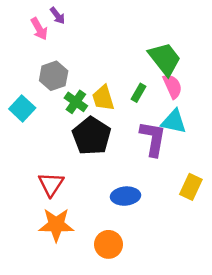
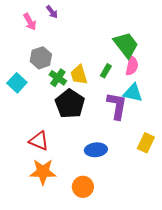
purple arrow: (58, 16) -> (52, 12), moved
pink semicircle: (173, 86) -> (132, 66), turned 36
red triangle: (51, 184) -> (39, 141), turned -40

